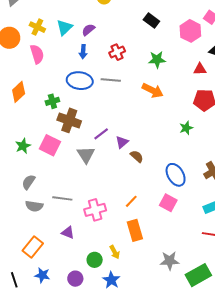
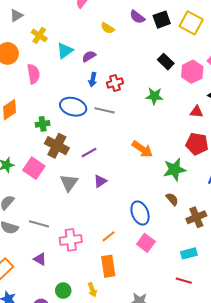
black rectangle: (151, 20) -> (166, 62), moved
yellow cross: (37, 27) -> (39, 35), moved
blue arrow: (83, 52) -> (93, 80), moved
orange arrow: (153, 91) -> (142, 149), moved
green star: (186, 128) -> (174, 169), size x1.6
purple line: (101, 134) -> (89, 153), moved
purple triangle: (122, 142) -> (100, 181), moved
brown semicircle: (137, 156) -> (172, 199), moved
blue ellipse: (176, 175) -> (140, 213), moved
yellow arrow: (115, 252) -> (92, 290), moved

